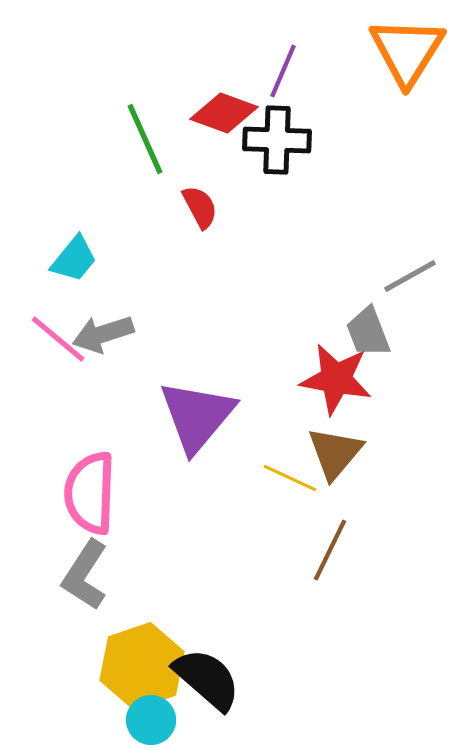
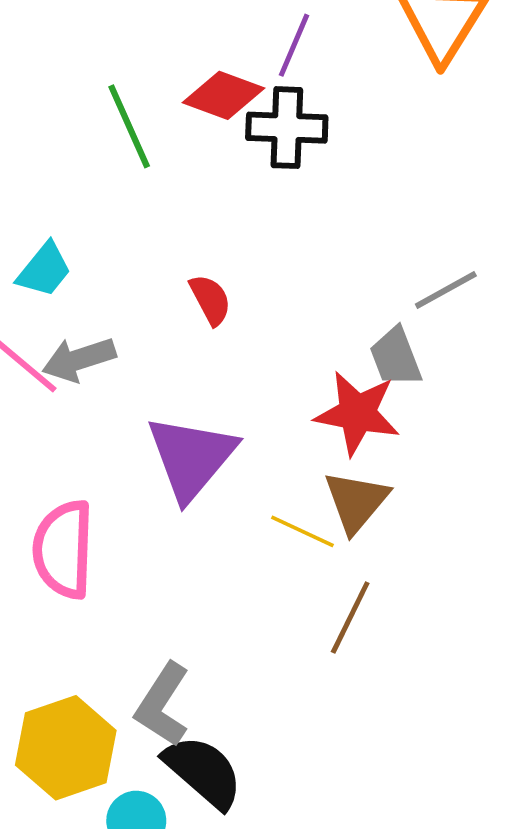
red semicircle: (200, 207) -> (210, 300), moved
gray L-shape: (85, 575) -> (163, 705), moved
yellow hexagon: (142, 666) -> (66, 748), moved

